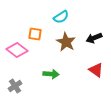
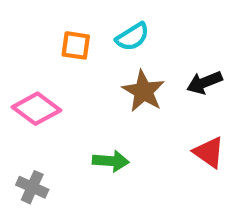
orange square: (35, 34) -> (76, 45), moved
gray cross: (15, 86) -> (32, 187), turned -32

